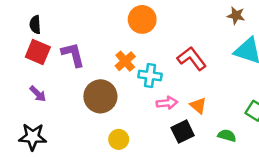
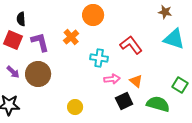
black semicircle: (35, 25) -> (21, 19), moved
orange cross: (125, 61) -> (71, 37), moved
brown circle: (100, 96) -> (38, 74), moved
green semicircle: (227, 135) -> (158, 104), size x1.6

